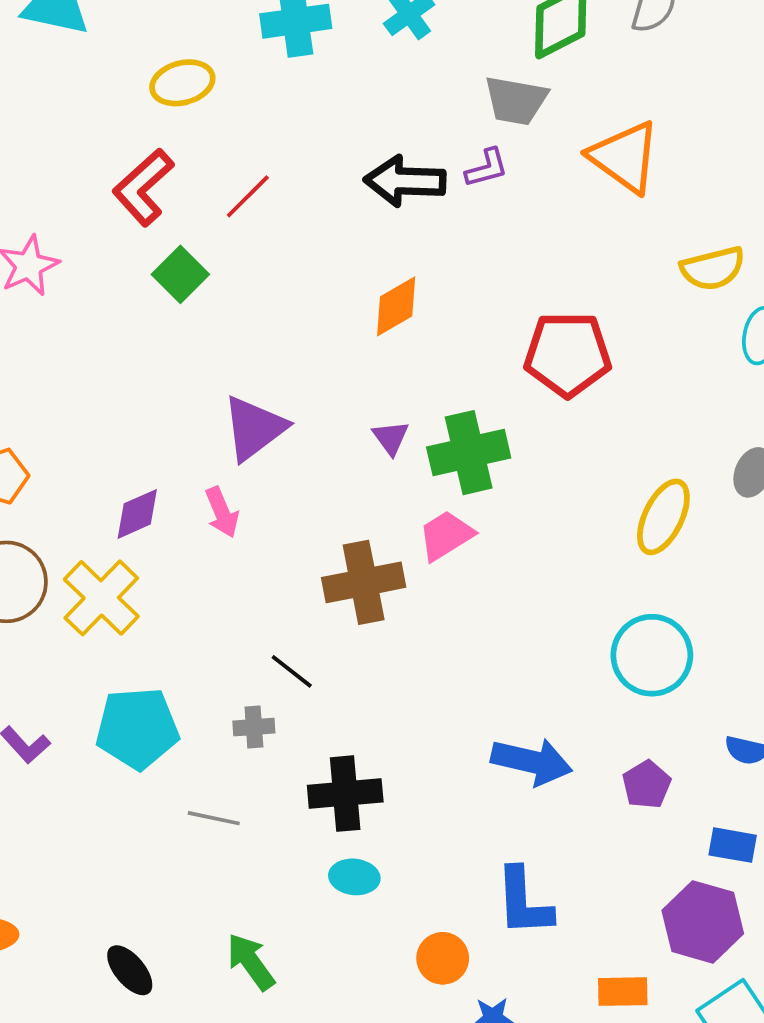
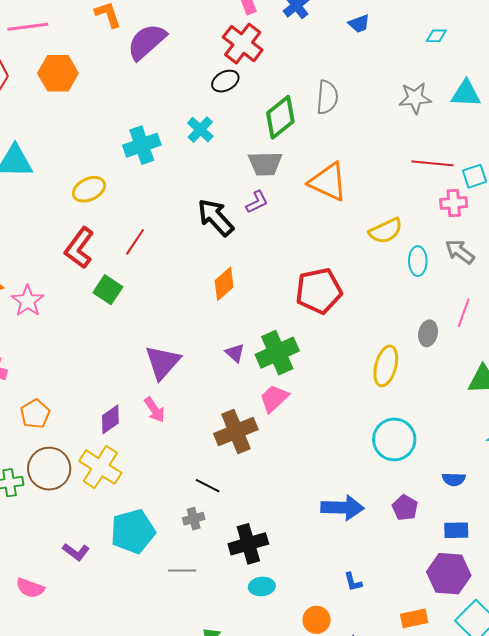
black arrow: (405, 181) -> (216, 217), turned 57
blue L-shape: (524, 902) -> (353, 582), size x0.5

